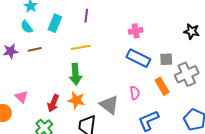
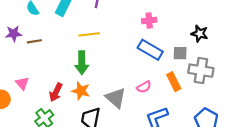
black star: (192, 31) -> (200, 34), moved
brown line: (35, 49) -> (34, 41), moved
gray cross: (187, 74) -> (201, 71), turned 30
pink semicircle: (135, 93) -> (144, 87), turned 64

